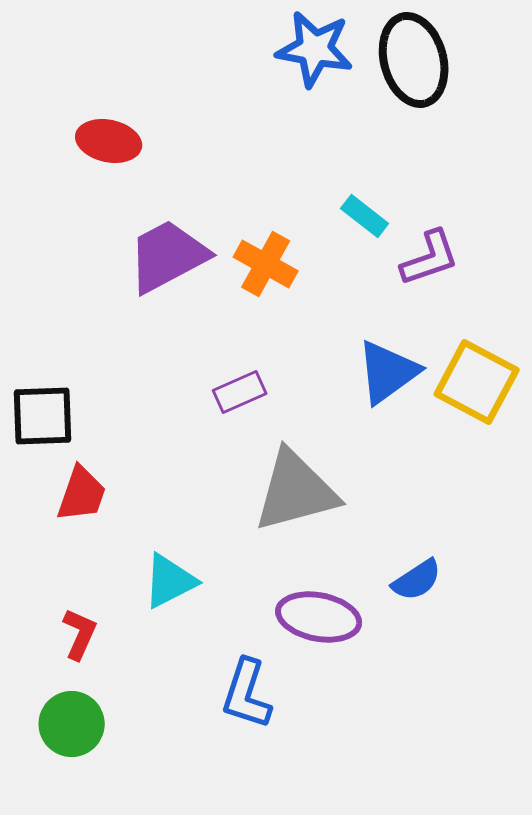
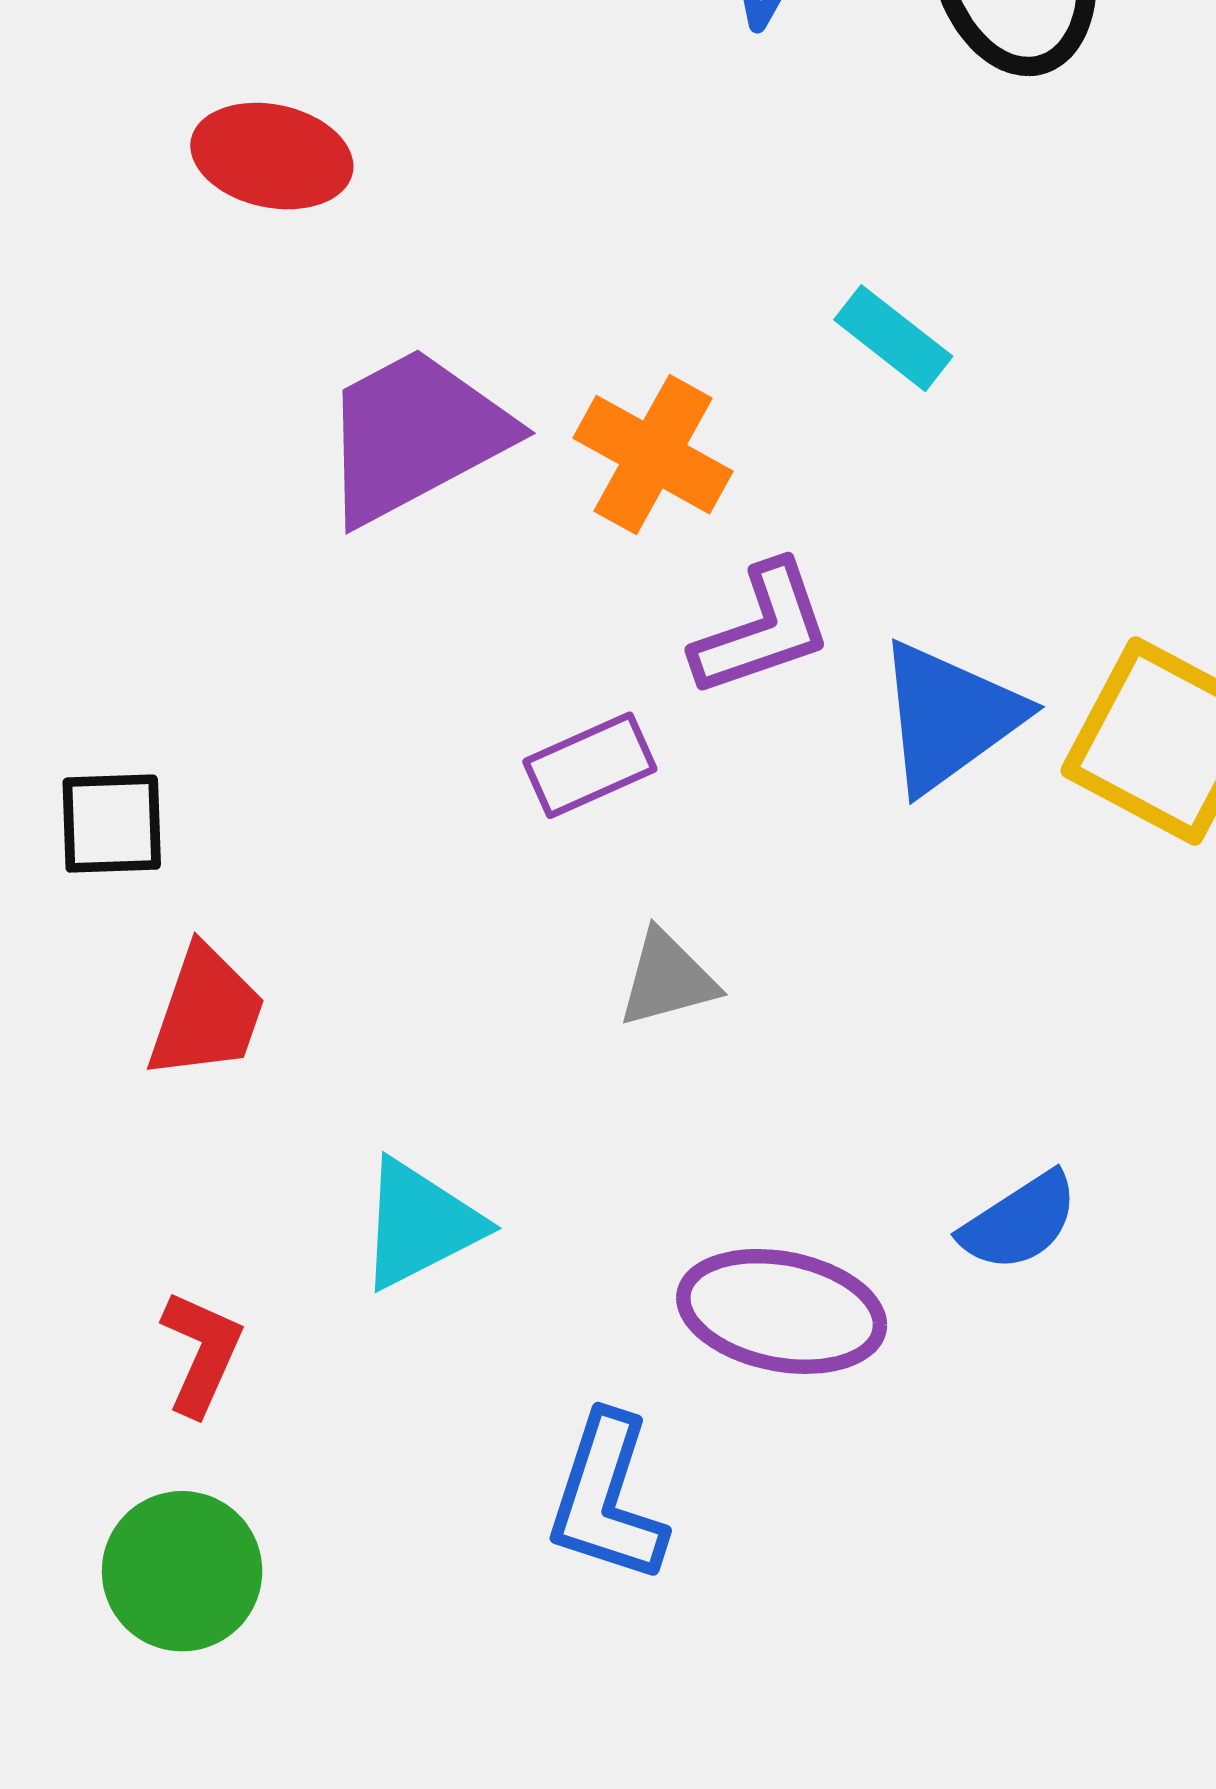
purple L-shape: (430, 258) -> (762, 629), moved
black square: (43, 416) -> (112, 824), size x0.7
gray triangle: (296, 491) -> (668, 979), moved, size x0.5

